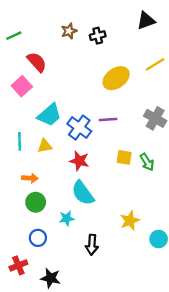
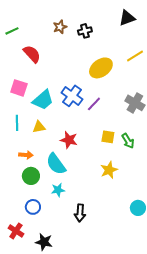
pink square: (22, 86) -> (19, 88), moved, turned -30
purple line: (108, 120) -> (94, 104), turned -42
blue cross: (79, 128) -> (72, 96), moved
cyan semicircle: (83, 193) -> (56, 164), moved
yellow star: (130, 221) -> (109, 170), moved
red cross: (18, 265) -> (16, 231), turned -35

